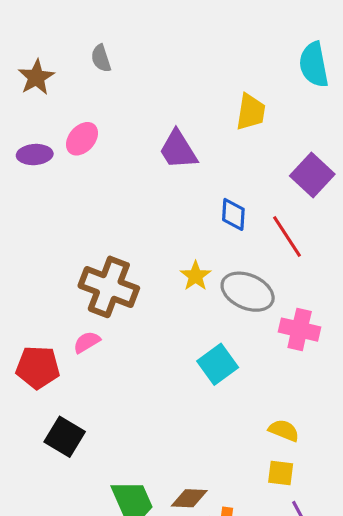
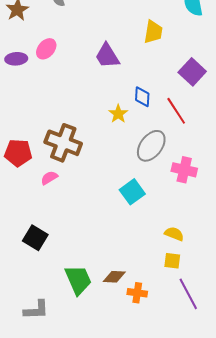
yellow star: (196, 276) -> (118, 114), moved
gray ellipse: (248, 292) -> (151, 146), turned -76
red pentagon: (38, 367) -> (18, 153), moved

